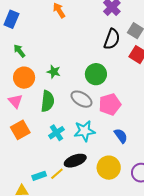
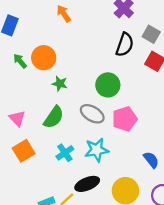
orange circle: (24, 78) -> (44, 58), moved
green semicircle: (48, 101) -> (54, 117), turned 30
blue semicircle: (121, 136) -> (151, 160), moved

